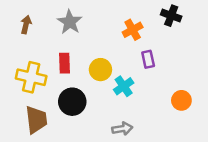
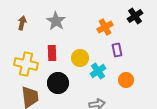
black cross: (171, 16) -> (135, 16), turned 35
orange circle: (181, 100) -> (126, 80), moved

